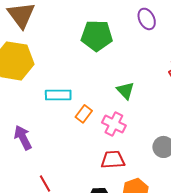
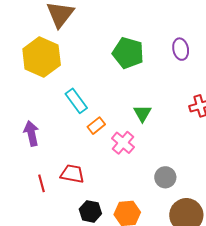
cyan rectangle: (58, 95) -> (76, 101), turned 40
red trapezoid: (113, 160) -> (72, 174), moved

